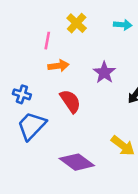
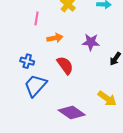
pink line: (47, 41) -> (36, 18), moved
purple star: (104, 72) -> (91, 42), turned -30

